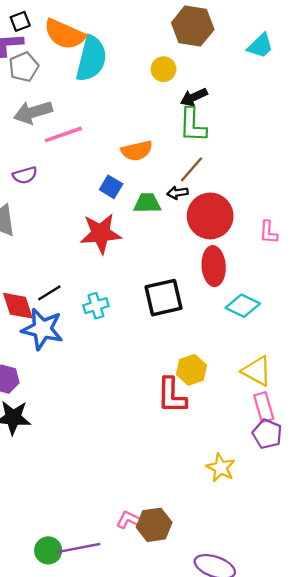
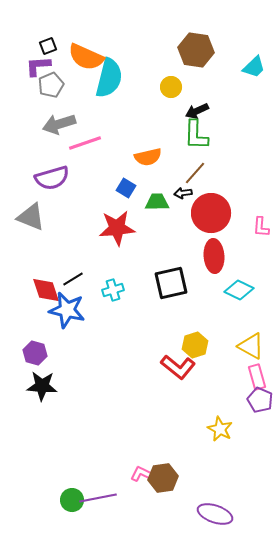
purple semicircle: (25, 175) -> (52, 178), size x1.6
red L-shape: (172, 395) -> (178, 367), turned -52

